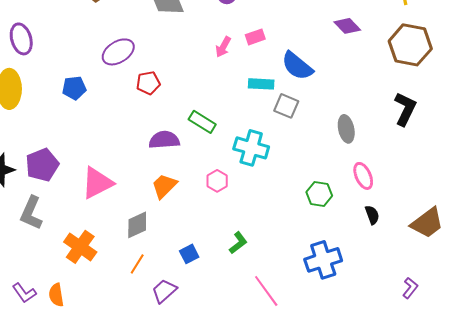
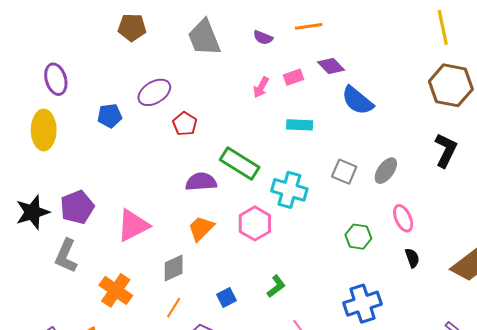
purple diamond: (347, 26) -> (331, 66), moved
blue semicircle: (297, 66) -> (357, 101), moved
red pentagon: (148, 83) -> (185, 124), turned -30
blue pentagon: (74, 88) -> (110, 116), moved
gray square: (286, 106) -> (344, 172), moved
green rectangle: (202, 122) -> (240, 163), size x1.4
gray ellipse: (346, 129) -> (386, 171), turned 48
pink hexagon: (217, 181) -> (255, 223), size x1.5

